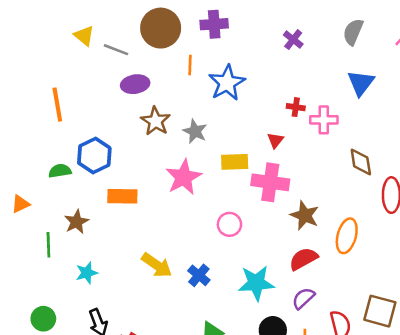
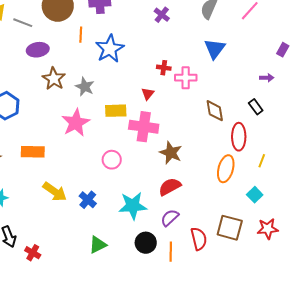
orange rectangle: (122, 196) -> (33, 152), moved
orange ellipse: (347, 236) -> (226, 169), moved

